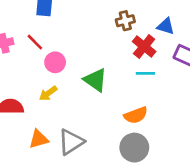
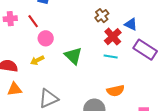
brown cross: (125, 21) -> (102, 16), turned -32
orange semicircle: (136, 115) -> (115, 91), moved
orange triangle: (39, 139) -> (15, 89), moved

